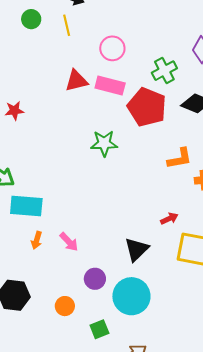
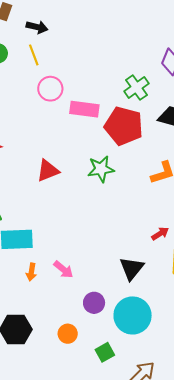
pink circle: (112, 48) -> (50, 89), moved
red triangle: (76, 81) -> (48, 171), moved
green star: (104, 143) -> (101, 169), moved

